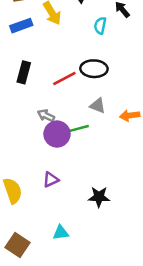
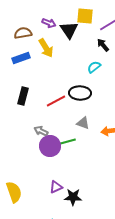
cyan semicircle: (100, 26) -> (94, 67), moved, turned 40
purple triangle: (51, 180) -> (56, 187), moved
black star: (99, 197) -> (73, 197), moved

